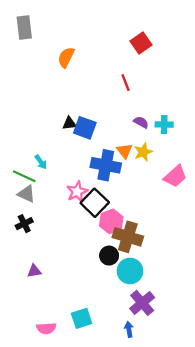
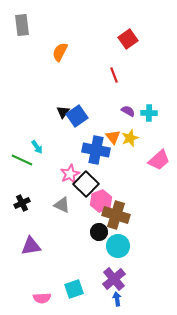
black triangle: (69, 123) -> (63, 112), turned -48
blue square: (85, 128) -> (77, 116), turned 35
gray triangle: (26, 194) -> (62, 205), moved
purple triangle: (34, 271) -> (31, 246), size x1.5
purple cross: (142, 303) -> (114, 279), moved

